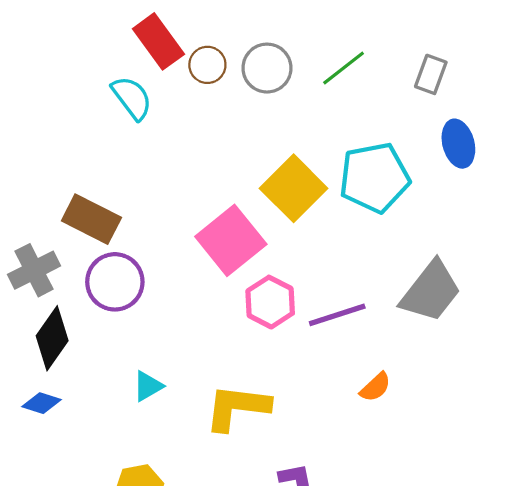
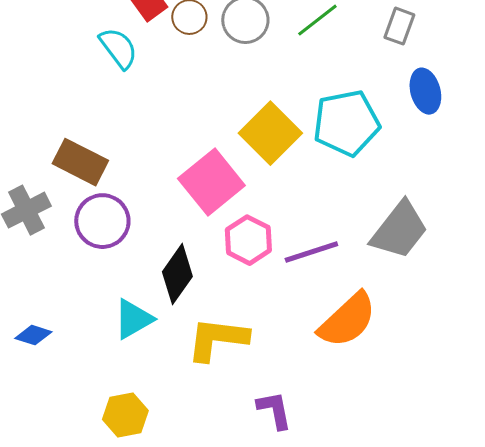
black diamond: (52, 338) -> (177, 274), moved
cyan triangle: (148, 386) -> (133, 319), size x1.4
orange semicircle: (375, 387) -> (347, 320), size x2.0

